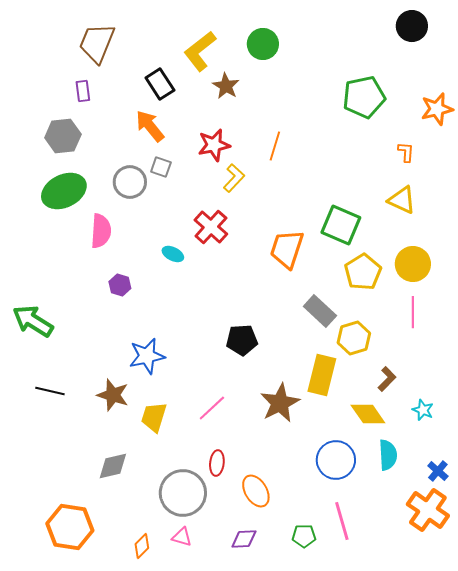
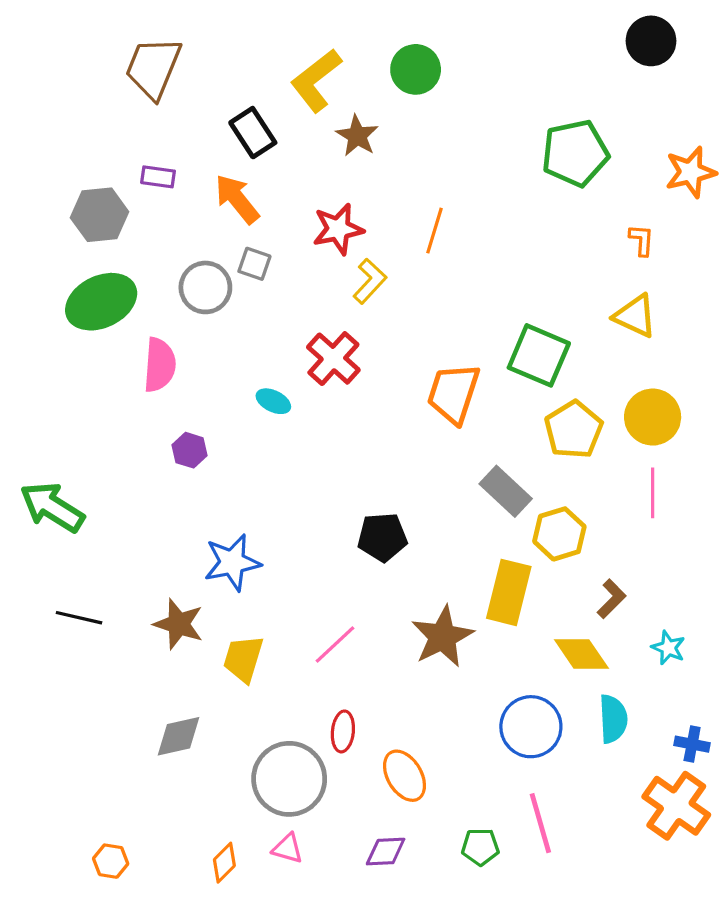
purple rectangle: (83, 91) -> (158, 177), moved, turned -75
blue cross: (438, 471) -> (692, 744), turned -30
orange hexagon: (70, 527) -> (111, 861), moved, size x0.5

